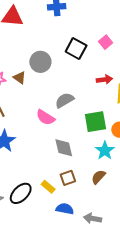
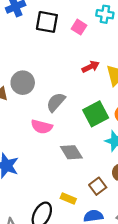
black square: (76, 48) -> (47, 22), moved
gray circle: (40, 62) -> (23, 83), moved
brown square: (68, 178) -> (98, 186), moved

